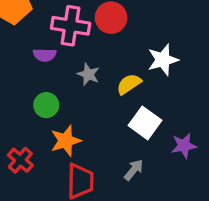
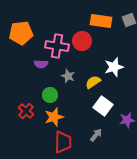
green circle: (46, 105) -> (50, 95), moved
red cross: (20, 160) -> (26, 111), moved

